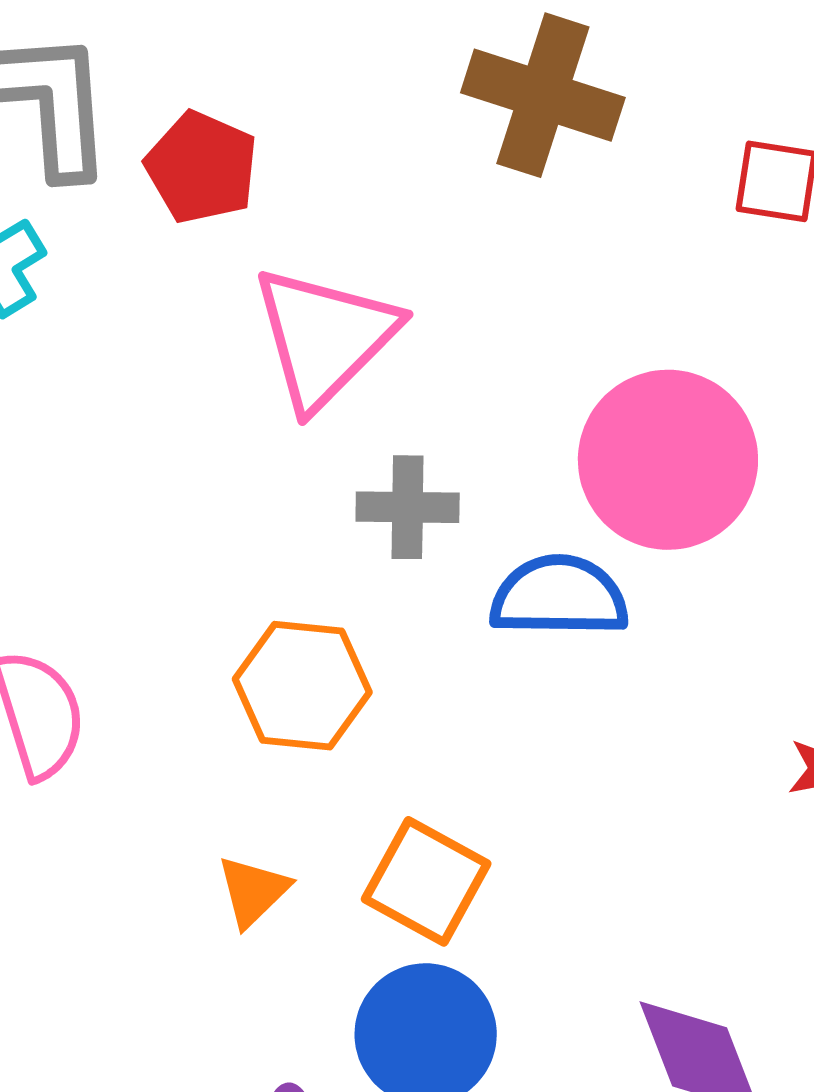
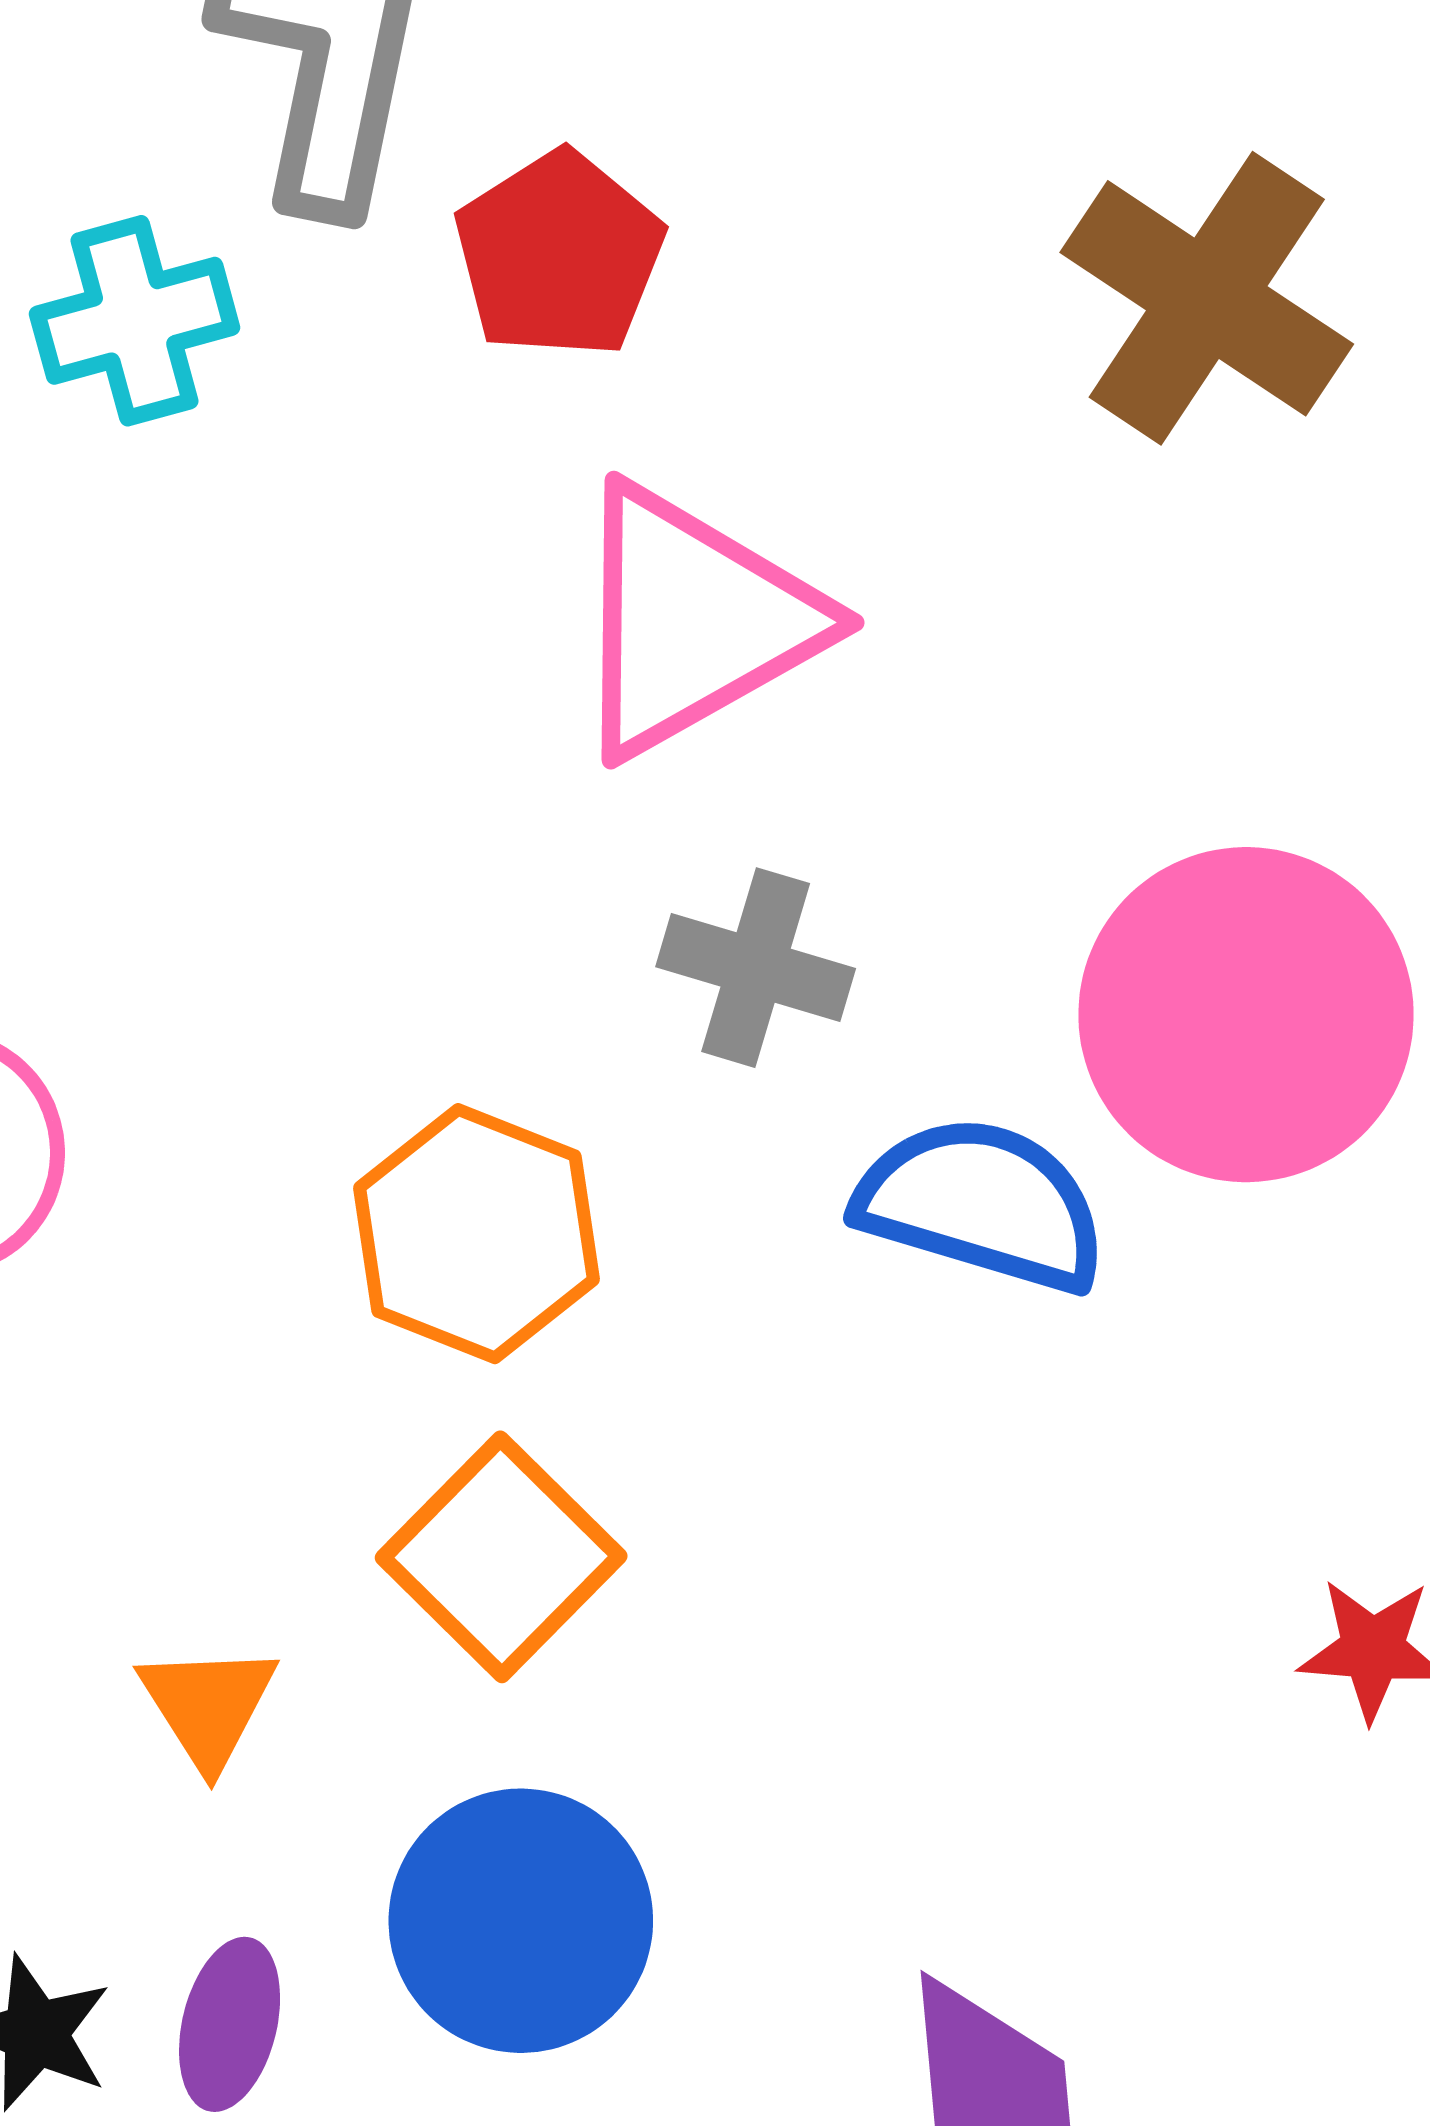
orange square: (426, 881) -> (501, 1557), moved
orange triangle: (253, 891) -> (208, 1705), moved, turned -34

